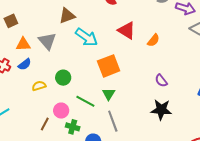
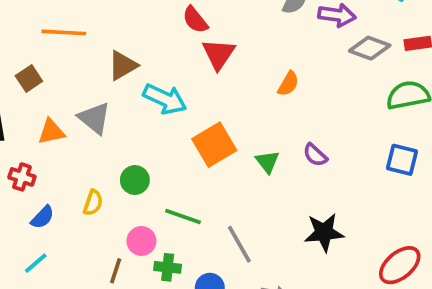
brown square: (11, 21) -> (29, 78), moved
red triangle: (127, 31) -> (219, 54), moved, turned 42
blue semicircle: (25, 64) -> (43, 217), moved
yellow semicircle: (39, 86) -> (93, 203), turned 136
green triangle: (109, 94) -> (267, 162), moved
black star: (161, 110) -> (324, 233), moved

